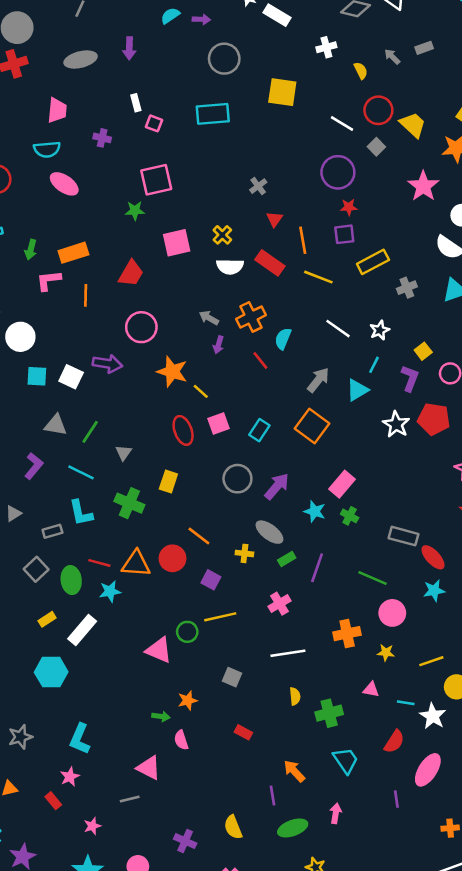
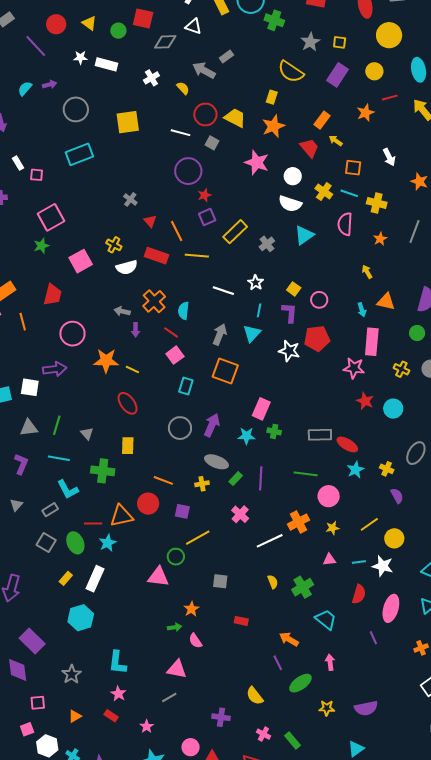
gray arrow: (392, 57) -> (204, 70), size x1.6
pink square: (218, 423) -> (175, 355), moved
white line: (288, 653) -> (270, 541), moved

